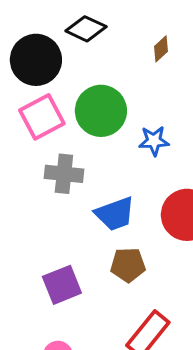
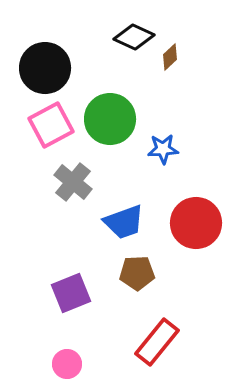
black diamond: (86, 29) -> (134, 37), moved
gray cross: (64, 174) -> (73, 182), turned 33

